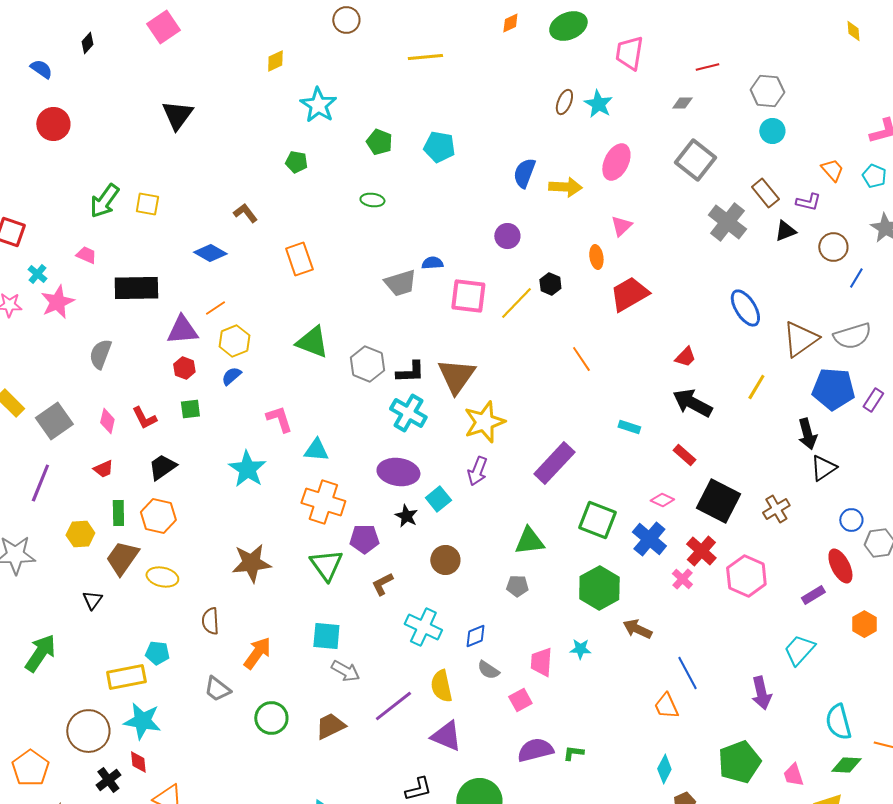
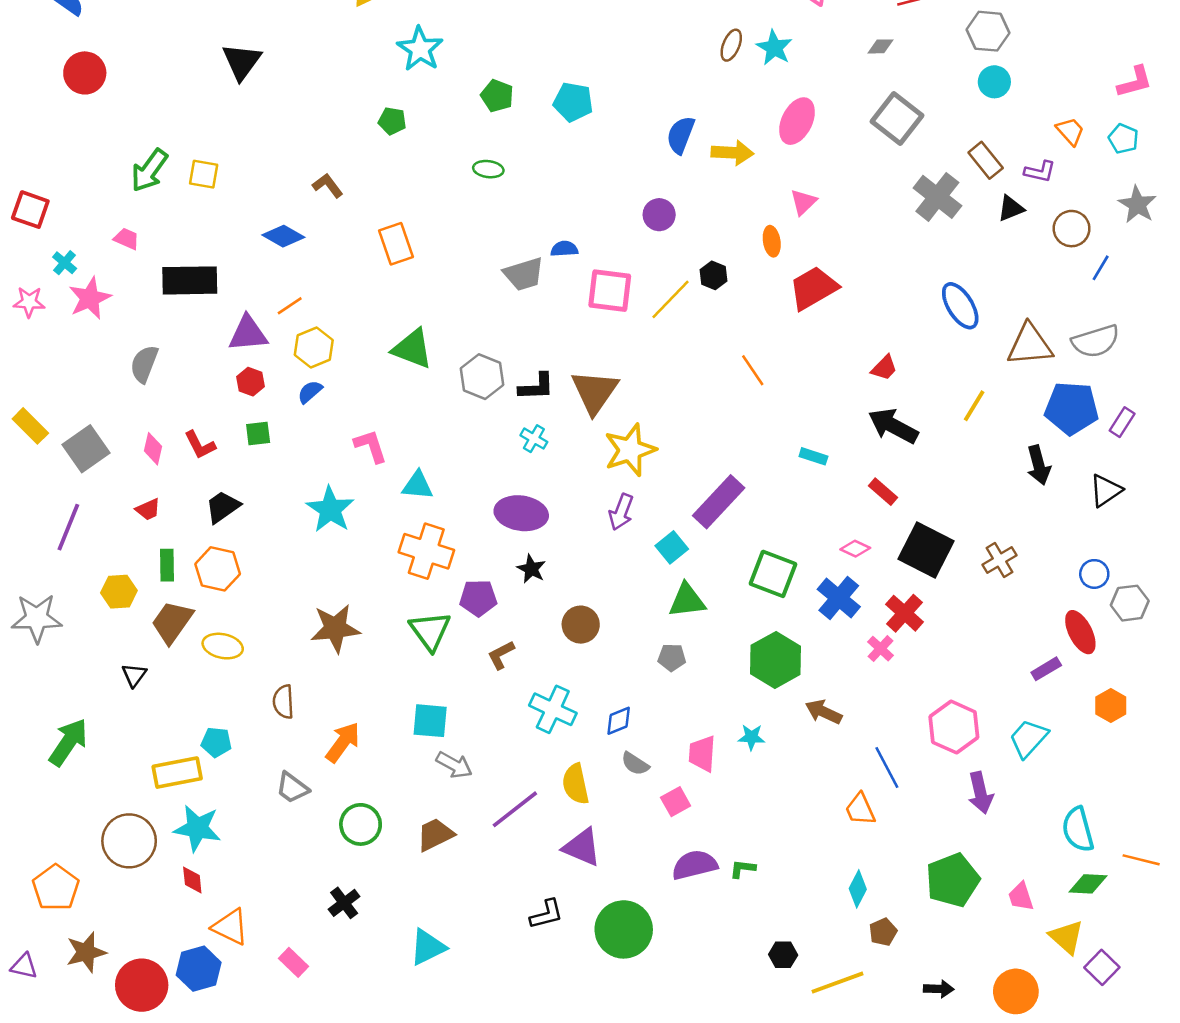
brown triangle: (800, 339) -> (1030, 345), turned 30
cyan cross: (408, 413) -> (534, 439), size x0.6
black triangle: (823, 468) -> (1106, 490), moved
cyan square: (438, 499) -> (672, 547), moved
pink hexagon: (746, 576) -> (954, 727), moved
black cross: (108, 780) -> (344, 903), moved

